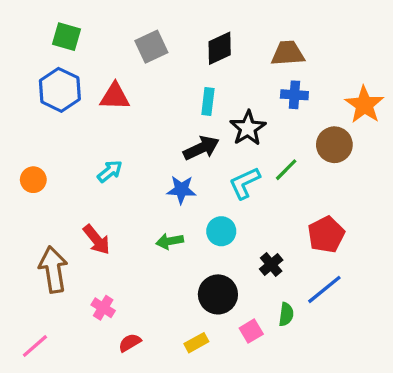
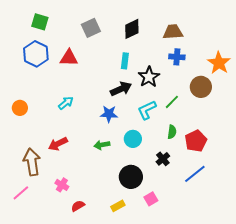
red arrow: (96, 240) -> (58, 144), turned 102
green semicircle: (286, 314) -> (172, 132), moved
pink line: (35, 346) -> (21, 193), moved

